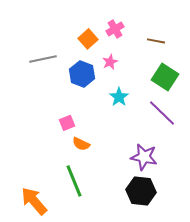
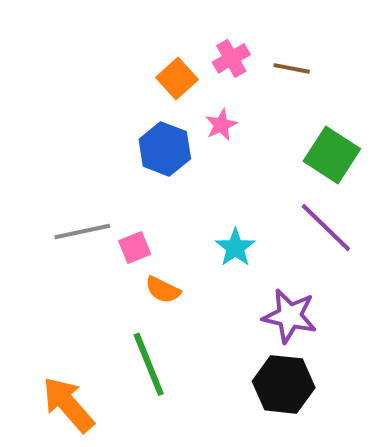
brown line: (156, 41) -> (292, 68), moved
gray line: (43, 59) -> (82, 231), moved
cyan star: (119, 97) -> (235, 248), moved

